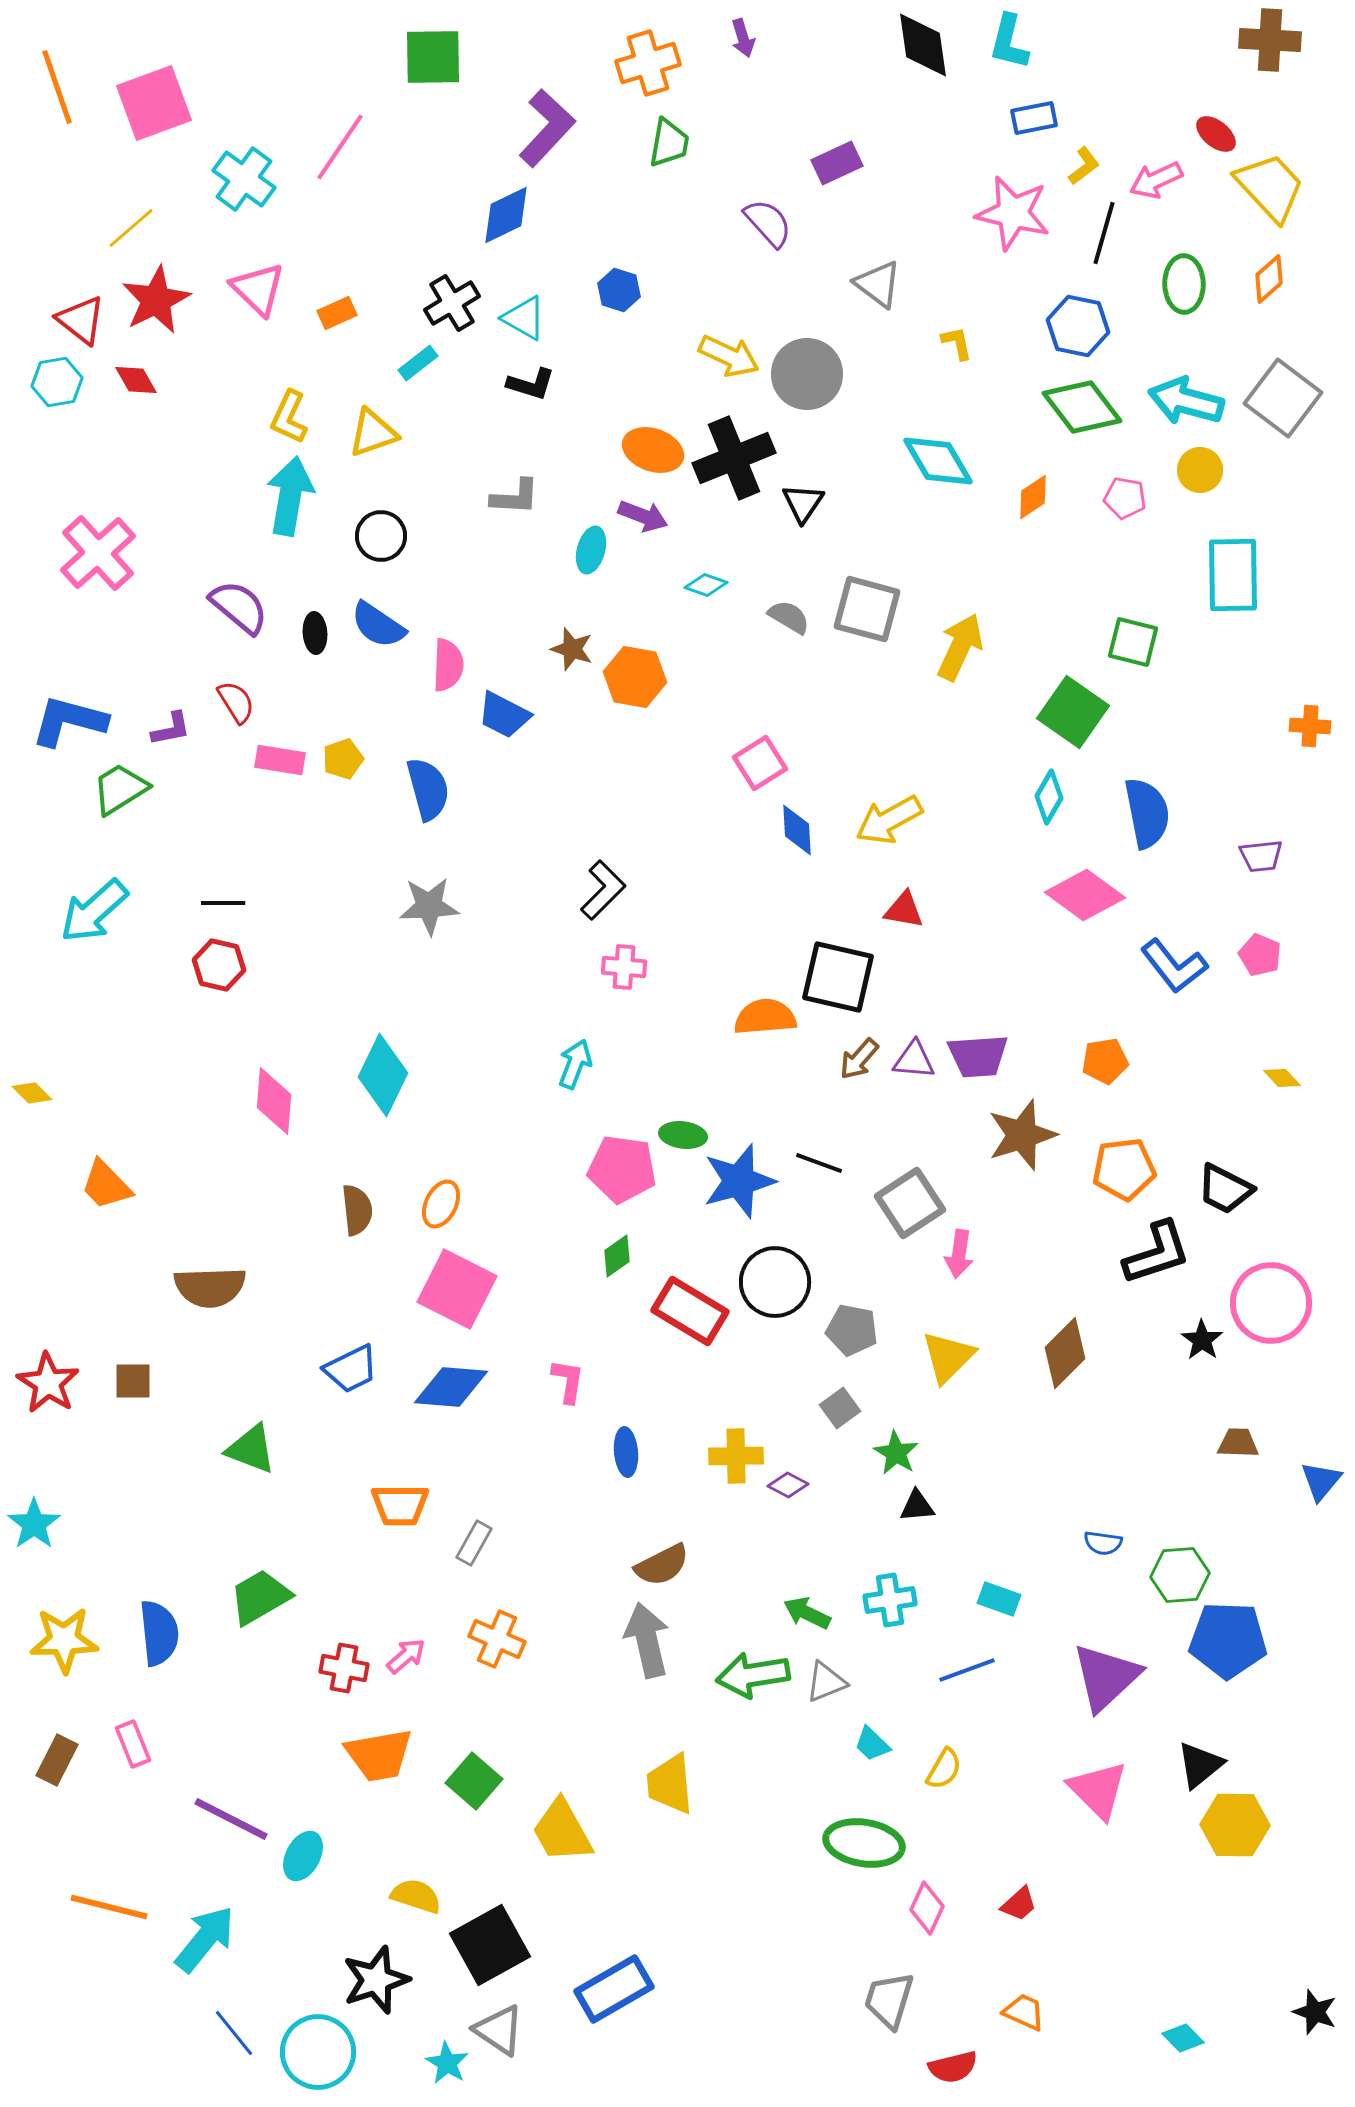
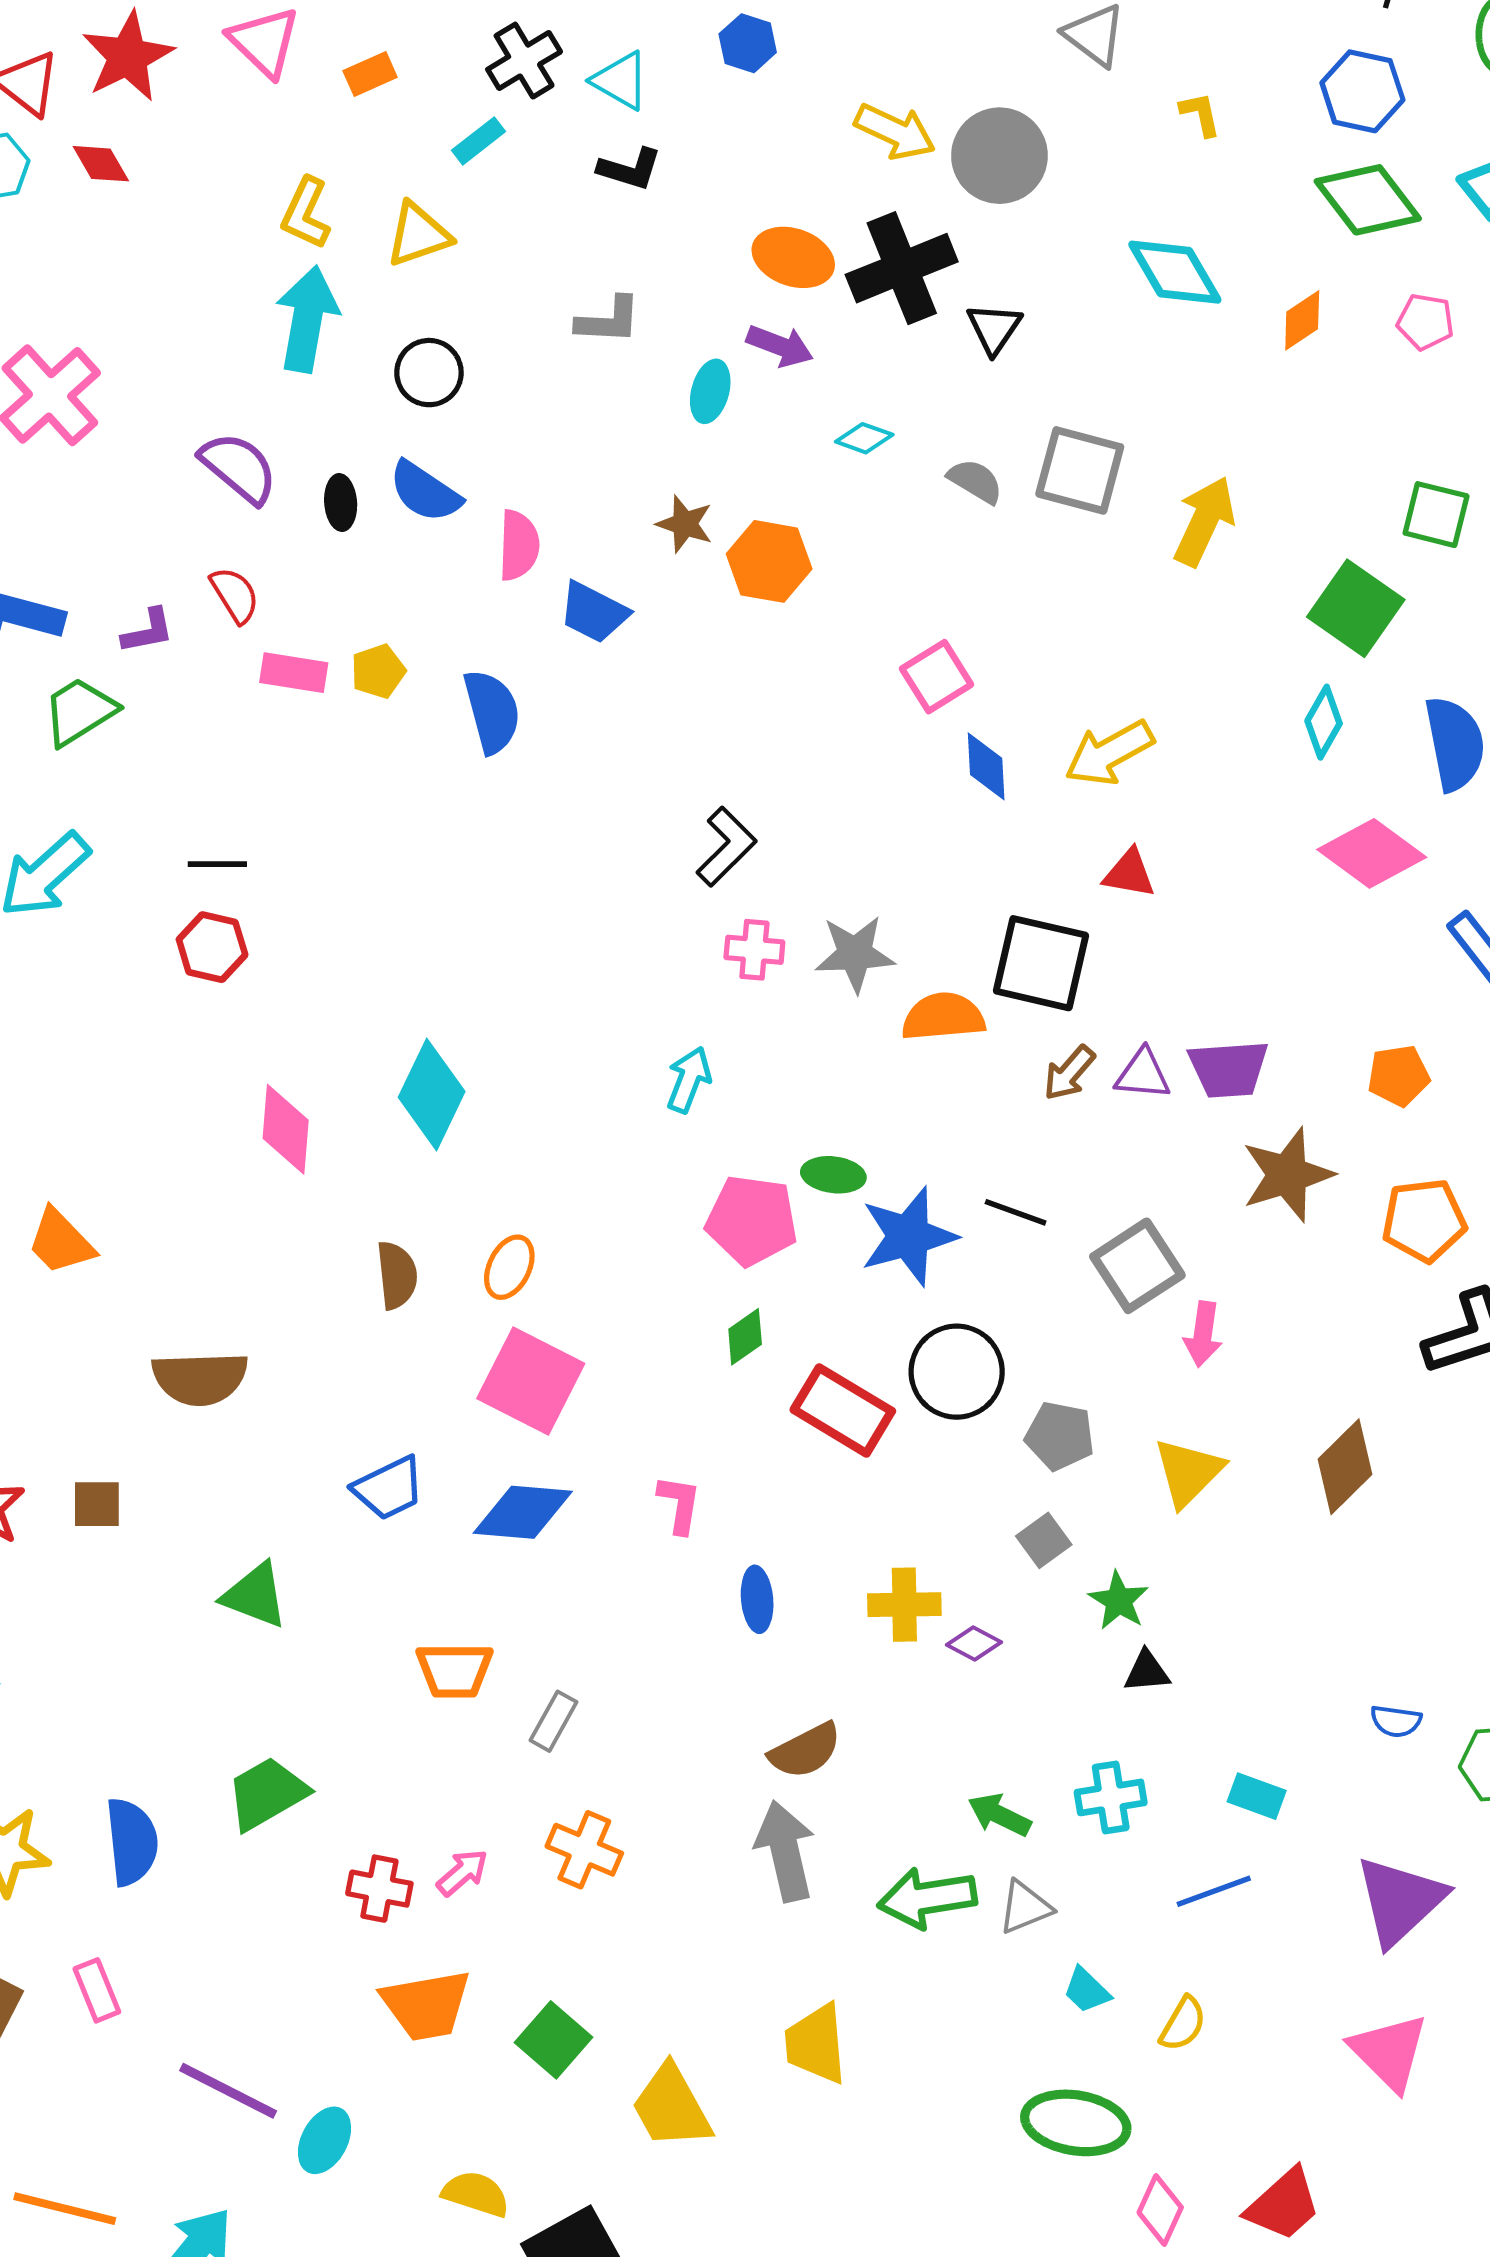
gray star: (429, 906) -> (855, 954), moved
red trapezoid: (1019, 1904) -> (1283, 2205), size x1.6

